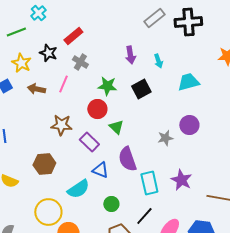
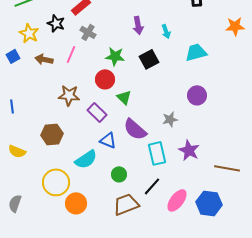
gray star: (165, 138) -> (170, 119), moved
purple semicircle: (127, 159) -> (135, 129), turned -30

